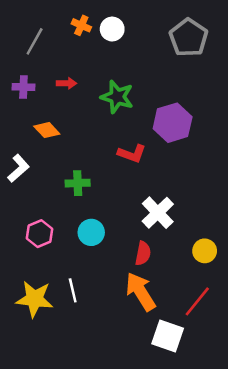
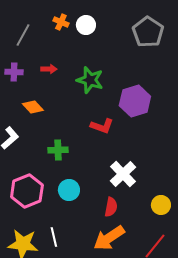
pink hexagon: (39, 234) -> (27, 191), size x1.5
orange arrow: (141, 292) -> (109, 238), turned -92

